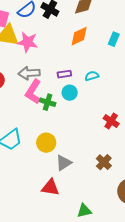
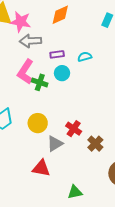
orange diamond: (79, 36) -> (60, 15), moved
gray arrow: (29, 73) -> (30, 41), moved
red cross: (111, 121) -> (74, 129), moved

